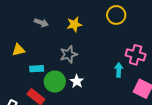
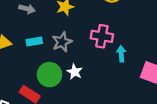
pink cross: (136, 55) -> (102, 36), moved
cyan rectangle: (37, 69) -> (34, 42), moved

